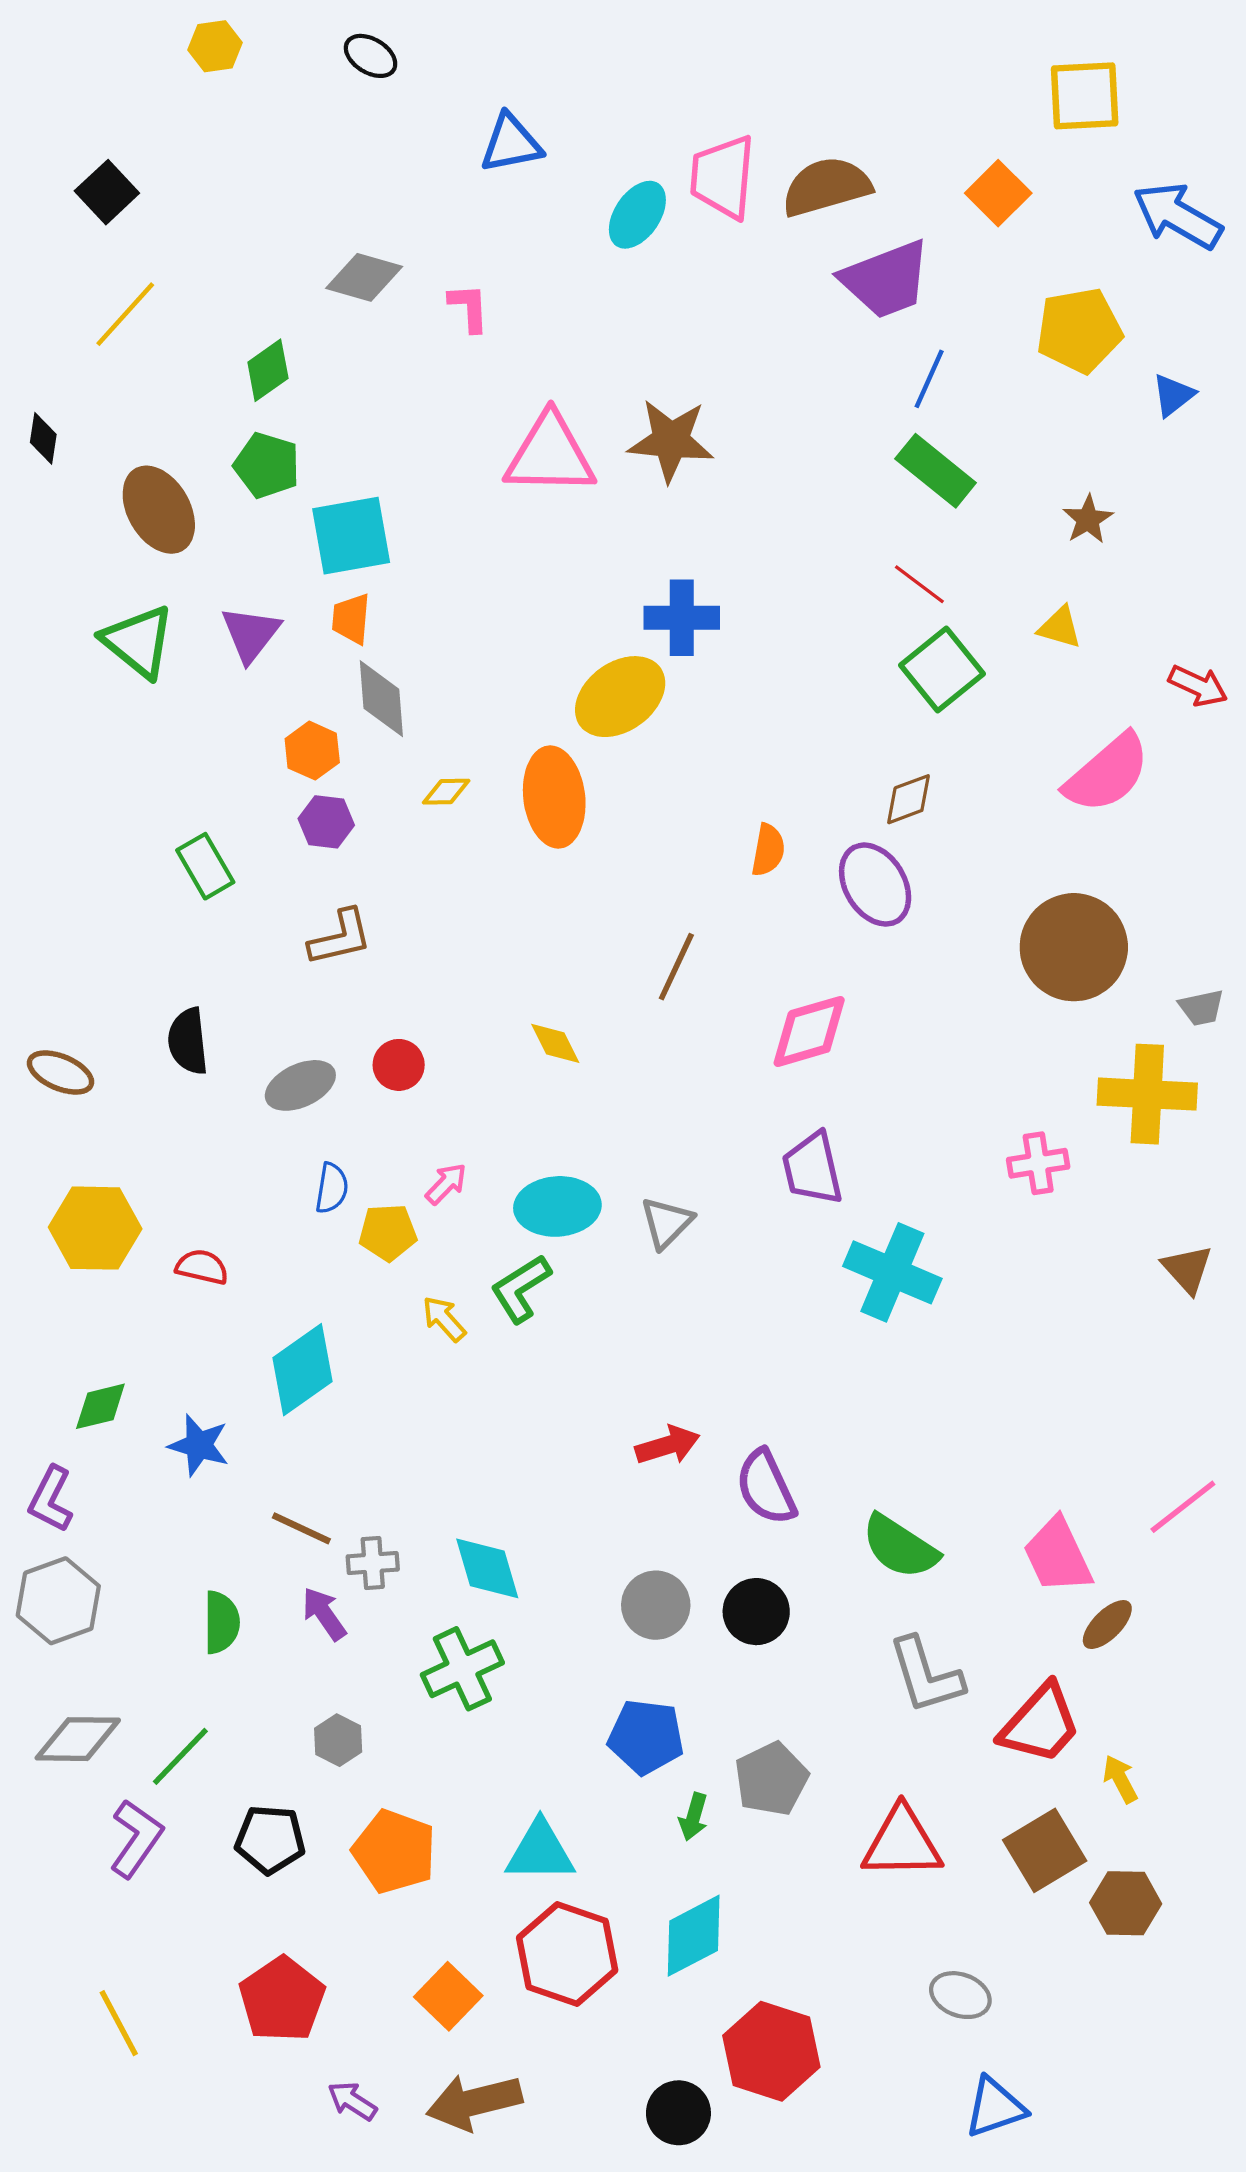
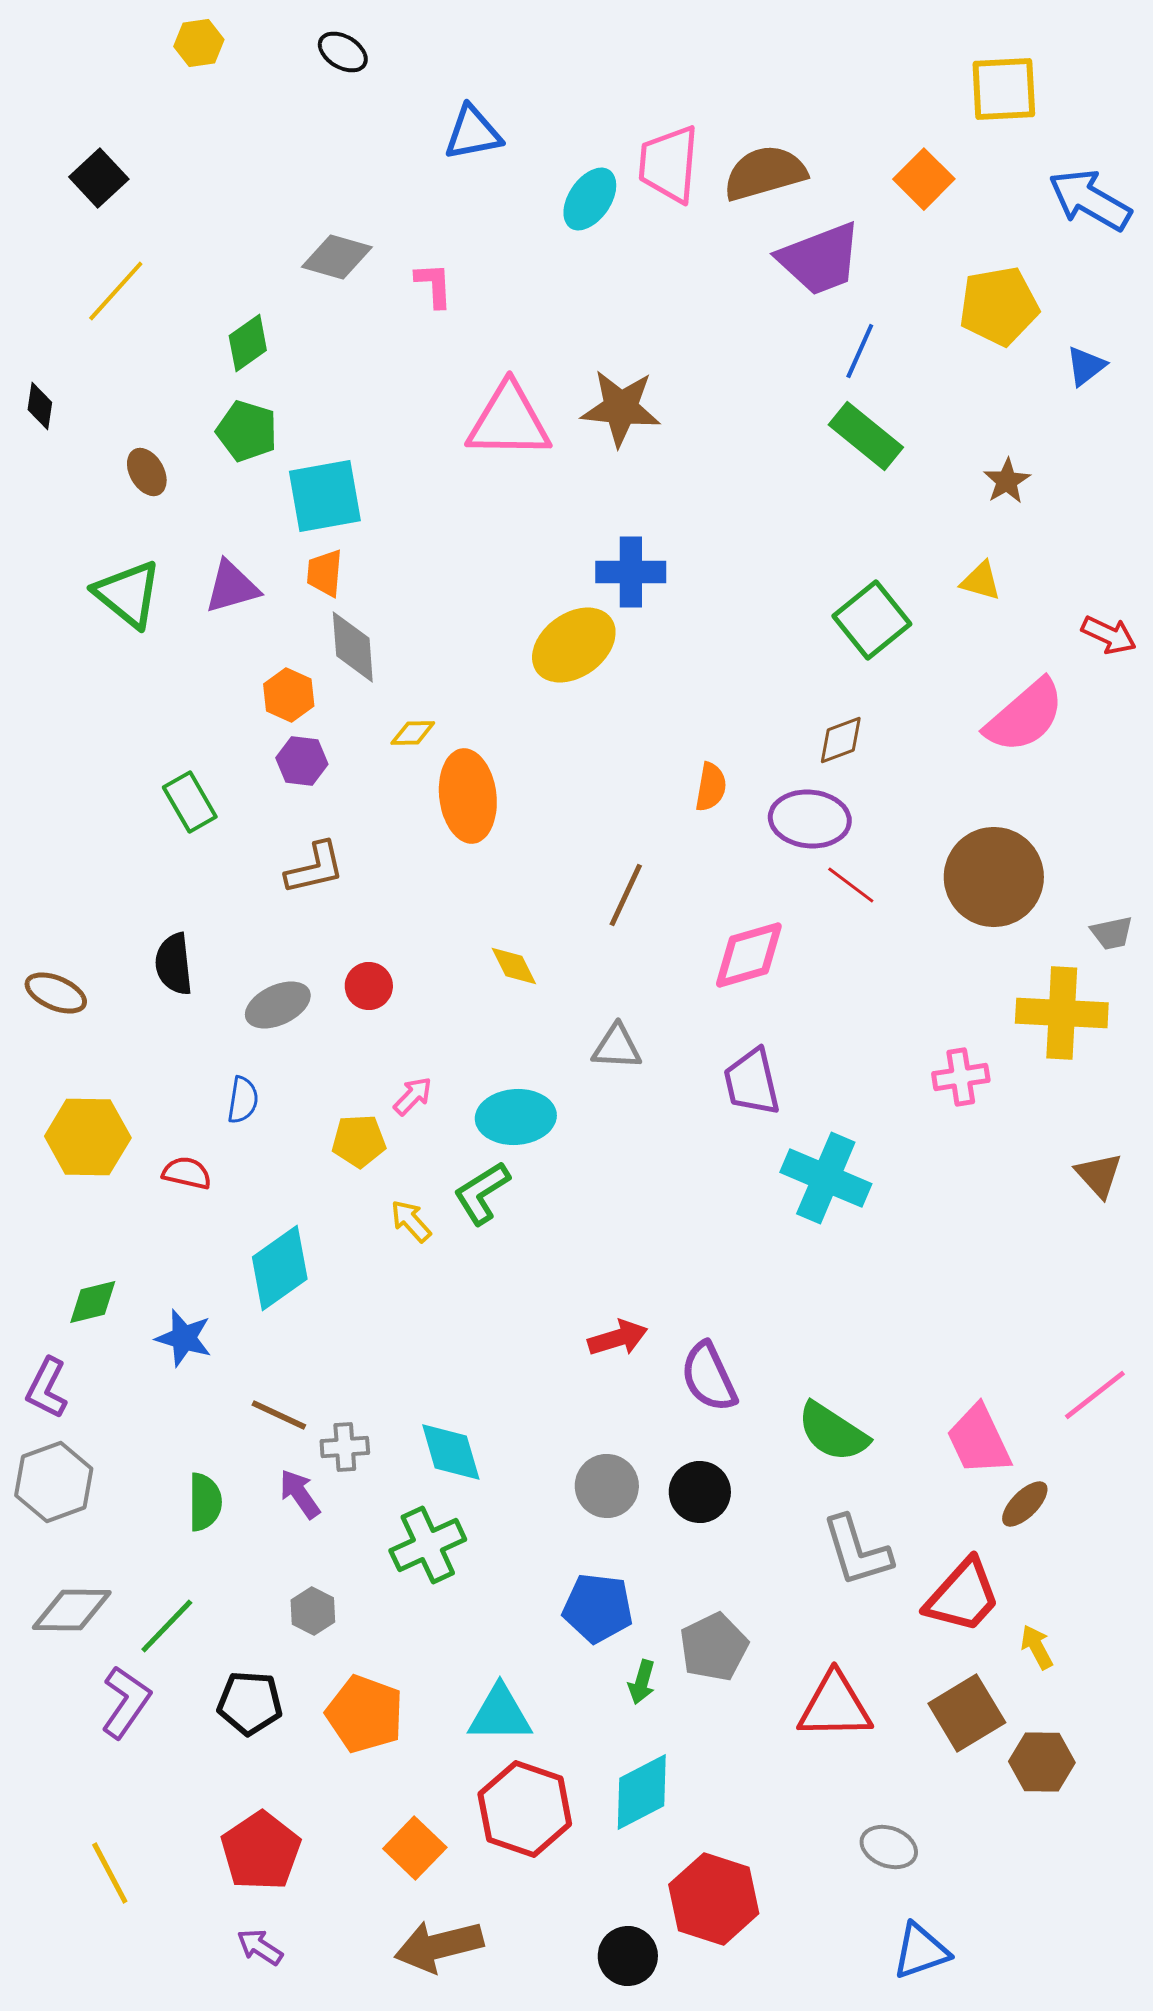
brown ellipse: (159, 510) -> (147, 472), size x0.6
red line: (919, 584) -> (851, 885), moved
purple triangle: (251, 634) -> (232, 587), turned 36
orange ellipse: (554, 797) -> (468, 796), moved
purple ellipse: (875, 885) -> (810, 819), turned -54
blue semicircle: (332, 1188) -> (243, 1100), moved
gray triangle: (667, 1223) -> (617, 1047), moved, turned 48
purple arrow: (352, 2101) -> (260, 1947), moved

